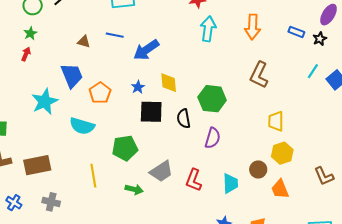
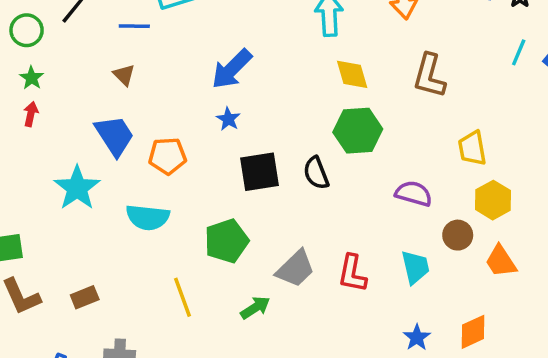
blue line: (115, 35) -> (134, 26), moved
brown triangle: (84, 42) -> (124, 75), turned 40
yellow diamond: (169, 83) -> (352, 74), moved
blue star: (138, 87) -> (228, 119), moved
orange pentagon: (100, 93) -> (167, 156), turned -30
purple semicircle: (213, 138) -> (414, 194), moved, turned -80
brown rectangle: (37, 165) -> (85, 297), size x0.6
green arrow: (134, 189) -> (255, 308), turned -36

